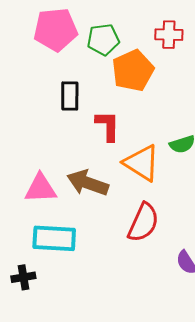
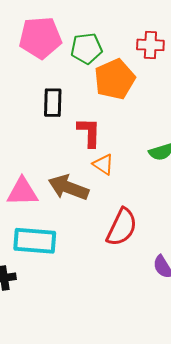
orange triangle: (142, 163) -> (103, 164), moved, size x0.6

